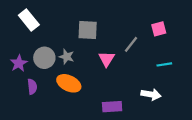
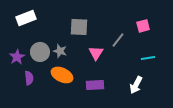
white rectangle: (29, 20) -> (26, 18), turned -72
white arrow: (151, 94) -> (136, 85), turned 108
purple rectangle: (112, 107) -> (95, 85), moved

